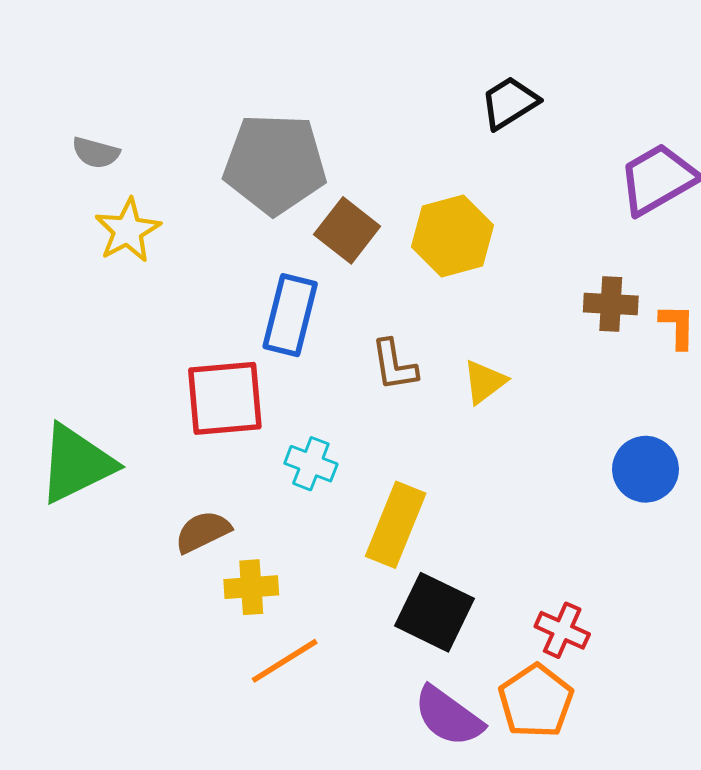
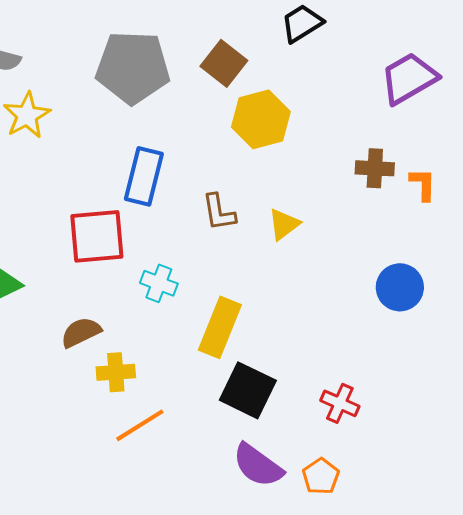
brown square: (347, 230) -> (224, 63), moved
orange pentagon: (536, 701) -> (321, 476), moved, size x0.7

